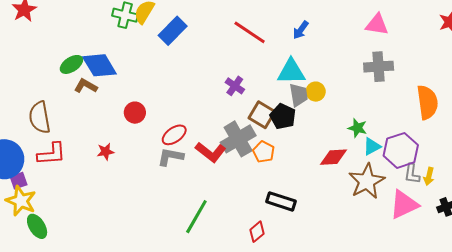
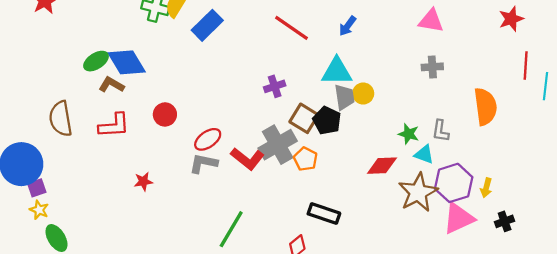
gray cross: (379, 67) -> (432, 67), size x0.7
purple cross: (235, 86) -> (275, 86), turned 36
cyan triangle: (372, 146) -> (424, 154), turned 48
purple hexagon: (401, 150) -> (454, 183), moved
red star: (106, 152) -> (143, 182), moved
red L-shape: (51, 154) -> (114, 125), moved
gray L-shape: (412, 174) -> (441, 131), moved
yellow star: (21, 201) -> (39, 210), size x0.6

